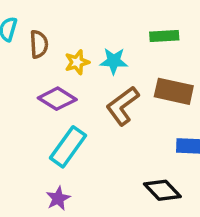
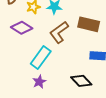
cyan rectangle: (68, 147) -> (41, 58), moved
purple star: (58, 198) -> (39, 82), moved

